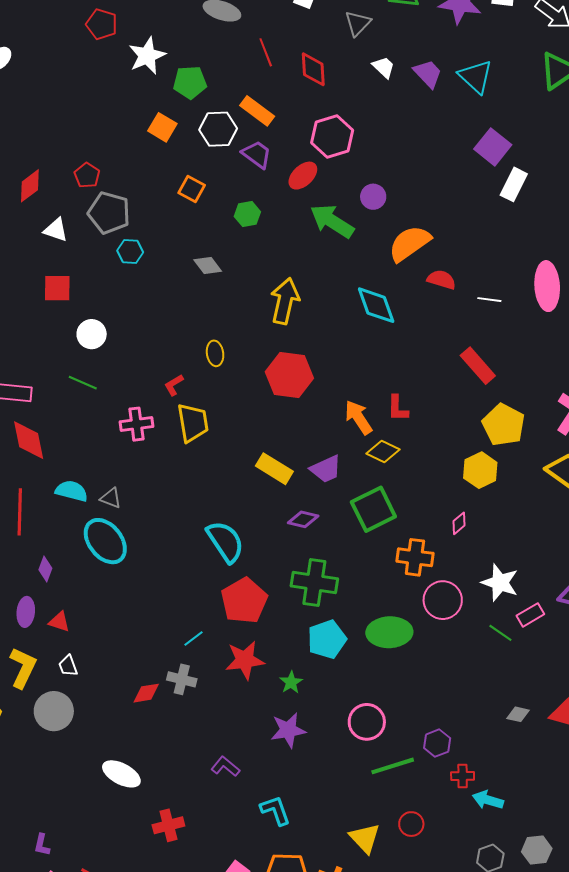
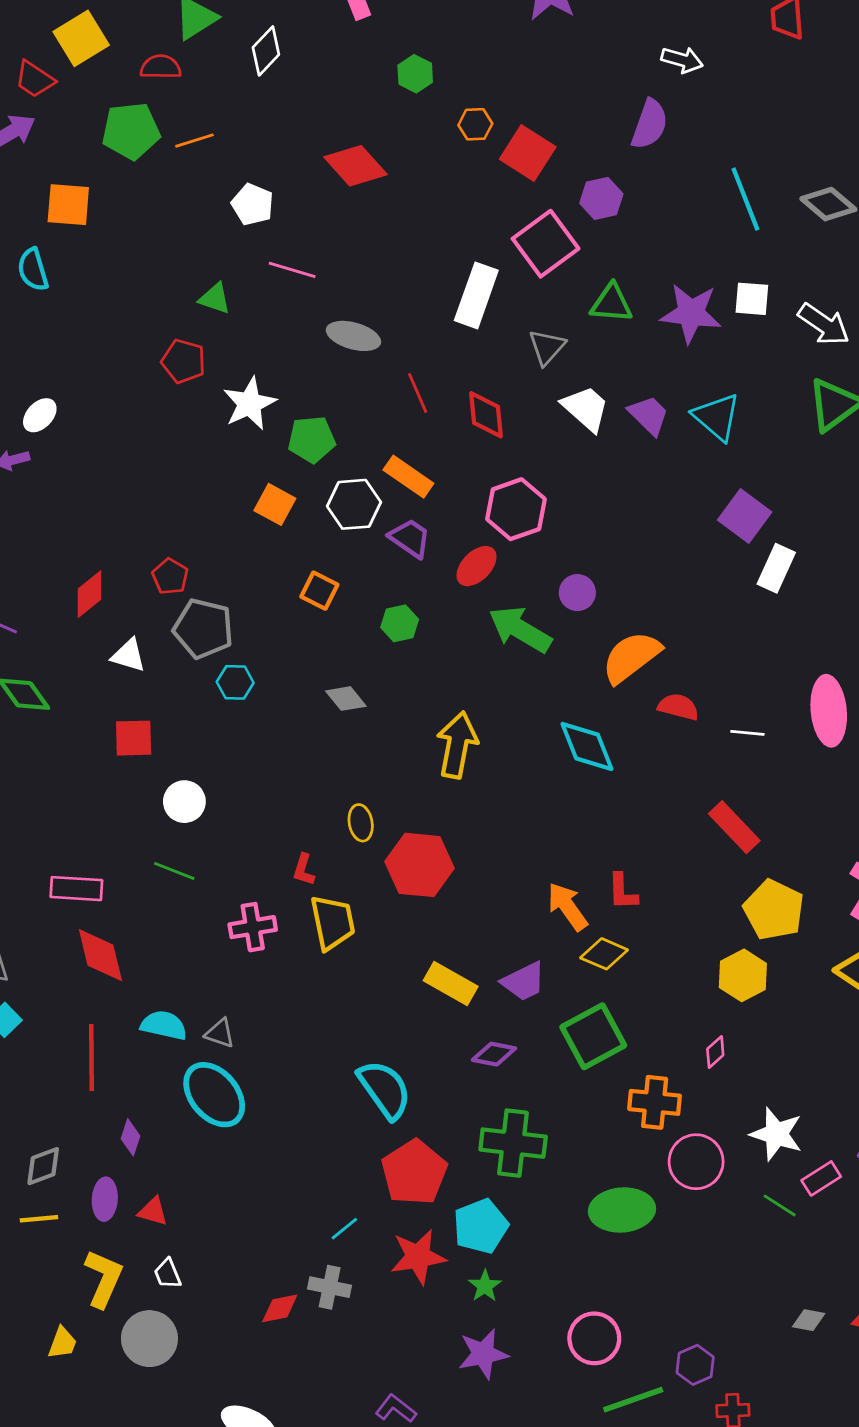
white trapezoid: (384, 67) -> (586, 408), size x1.5
red hexagon: (289, 375) -> (419, 865), moved
red L-shape: (174, 385) -> (304, 870), turned -40
cyan pentagon: (327, 639) -> (481, 1226), moved

